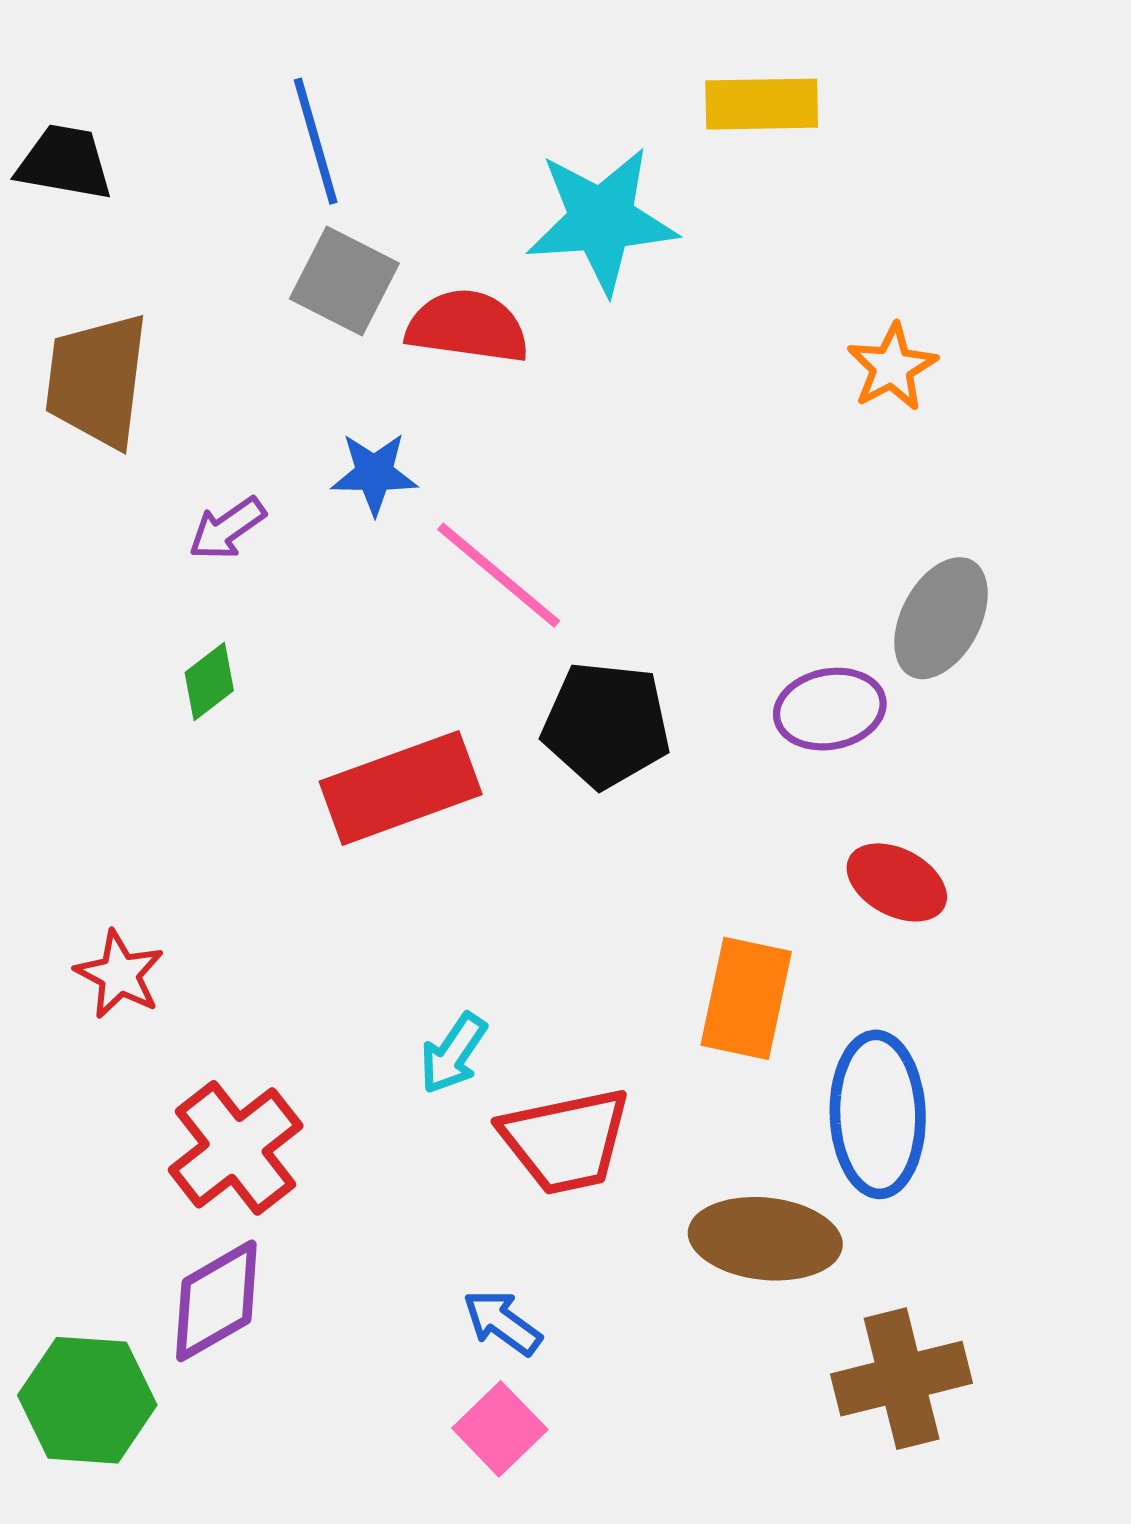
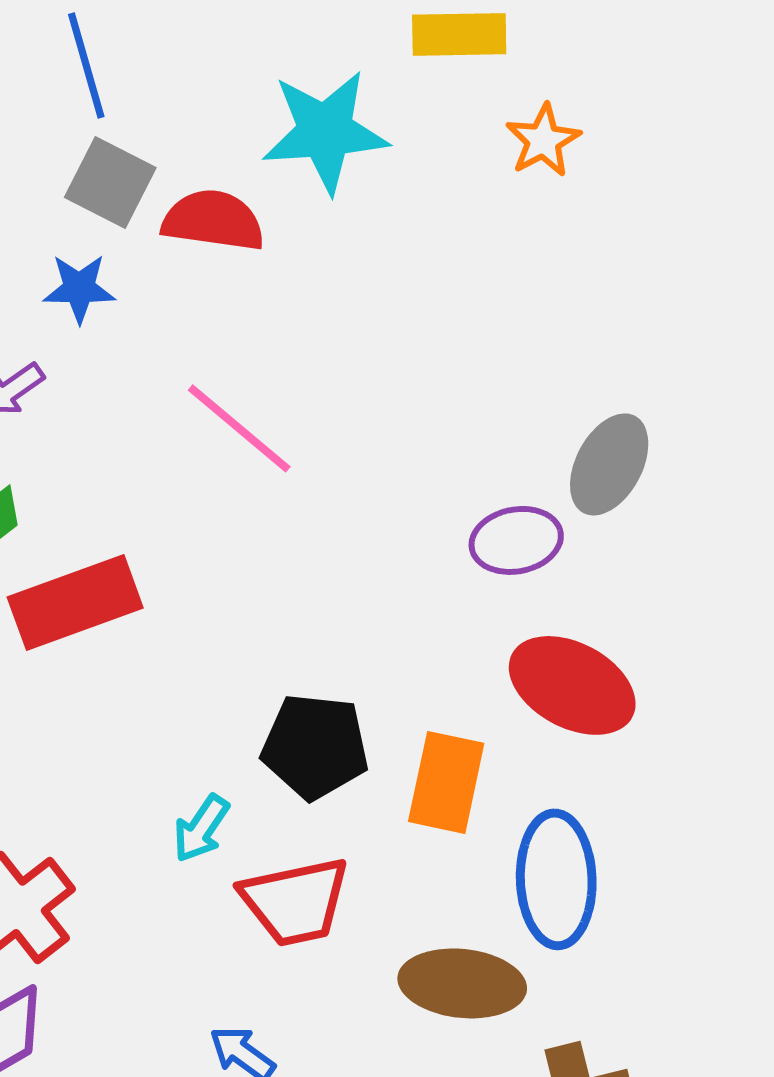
orange star: (892, 367) -> (543, 140), moved
blue star: (374, 474) -> (79, 288), moved
black pentagon: (606, 725) -> (315, 746), moved
red rectangle: (401, 788) -> (75, 602), moved
red ellipse: (897, 882) -> (572, 685), size x1.5

